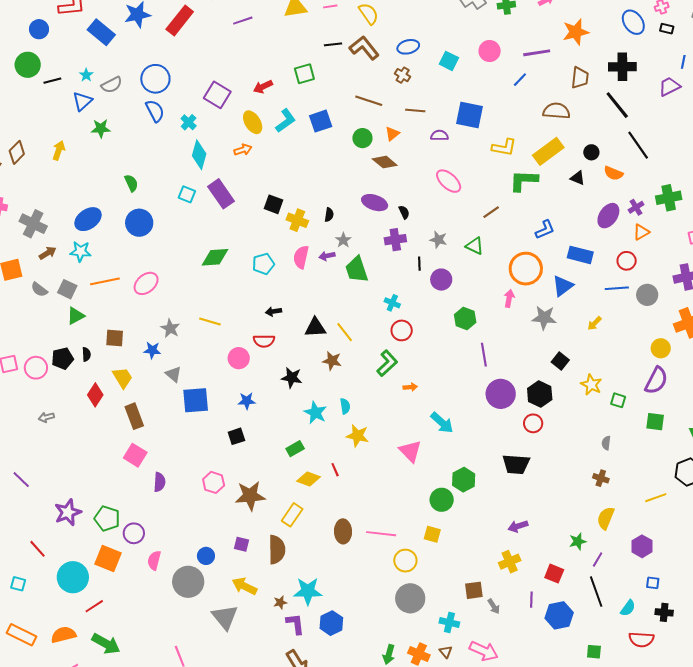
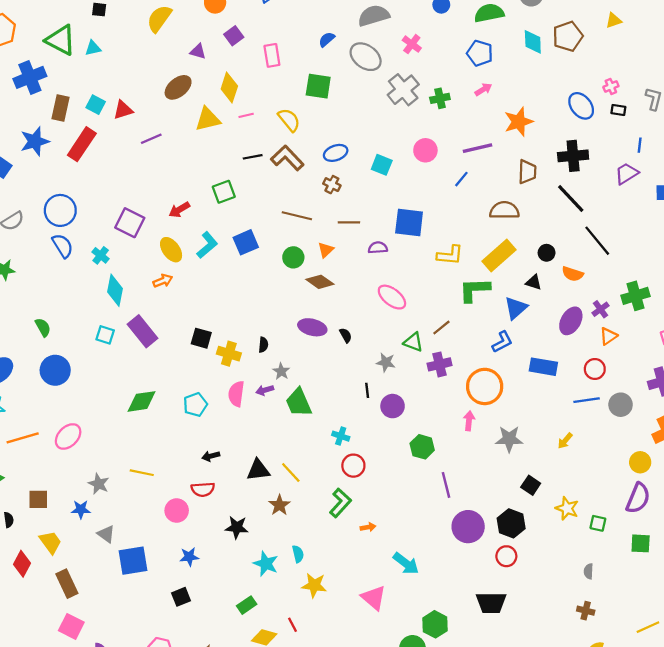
purple cross: (395, 240) -> (440, 364), moved
green triangle: (475, 246) -> (413, 342), moved
blue triangle: (563, 286) -> (516, 308), moved
brown star: (332, 361) -> (279, 505), turned 30

